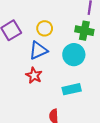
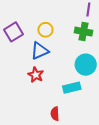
cyan circle: (74, 55) -> (86, 65), moved

